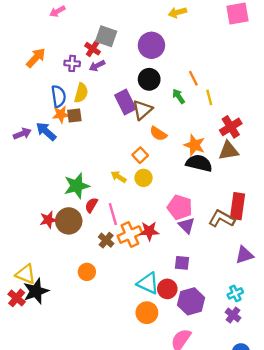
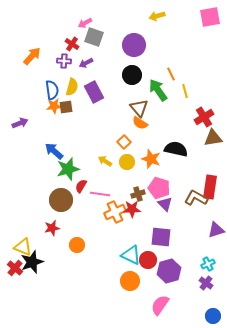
pink arrow: (57, 11) -> (85, 23), moved
red cross: (93, 49) -> (72, 44), moved
green arrow: (179, 96) -> (158, 90), size x1.6
purple rectangle: (125, 102) -> (94, 92), moved
brown triangle: (142, 110) -> (139, 108), moved, turned -30
blue arrow: (46, 131) -> (54, 151), moved
orange star: (194, 145) -> (151, 159), moved
brown triangle: (228, 151) -> (213, 138), moved
pink line: (113, 214) -> (100, 194), turned -66
red star: (48, 220) -> (52, 228), moved
brown cross: (106, 240) -> (138, 194), moved, turned 32
purple square: (182, 263) -> (161, 237), size x1.5

